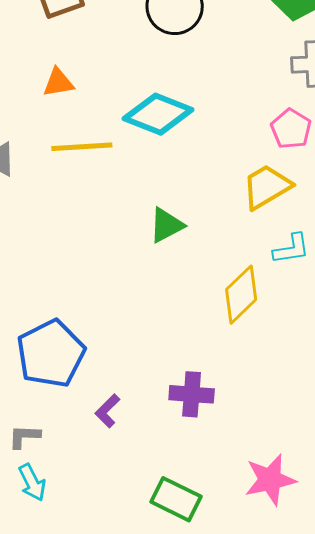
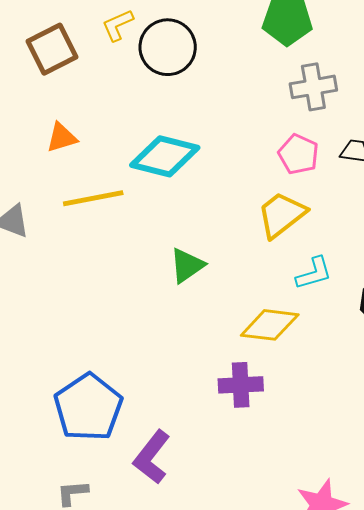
yellow diamond: (241, 295) -> (270, 325), turned 58
purple cross: (192, 394) -> (241, 385), moved
purple L-shape: (107, 411) -> (152, 457), size x1.6

